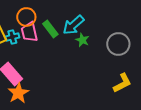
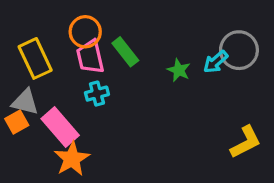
cyan arrow: (73, 25) -> (216, 62), moved, size x0.7
cyan cross: (12, 37) -> (97, 94), moved
gray circle: (118, 44) -> (239, 50), moved

